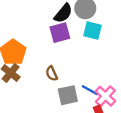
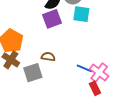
brown semicircle: (52, 73) -> (48, 57), turned 128
gray square: (68, 95) -> (33, 73), moved

